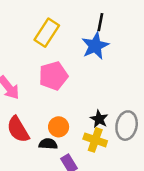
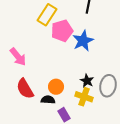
blue star: (95, 46) -> (83, 41), moved
pink pentagon: (53, 76) -> (62, 31), moved

